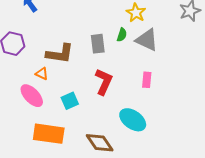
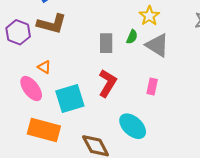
brown L-shape: (60, 54) -> (52, 24), moved
cyan square: (70, 101) -> (70, 99), size x1.6

